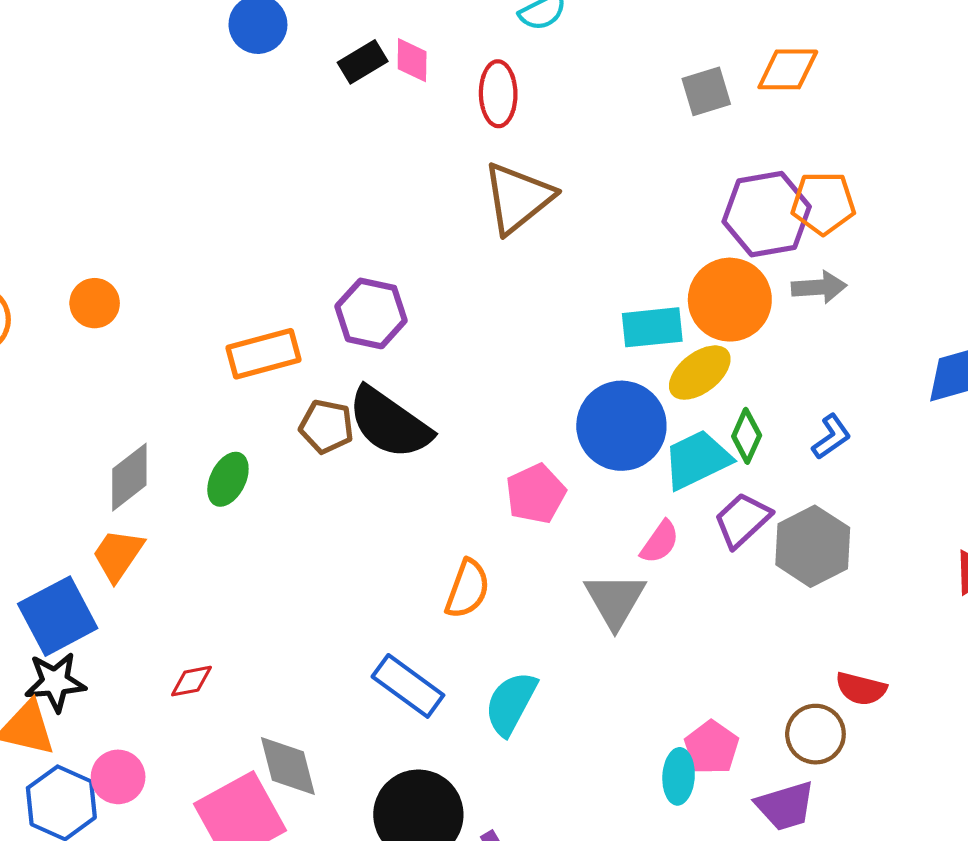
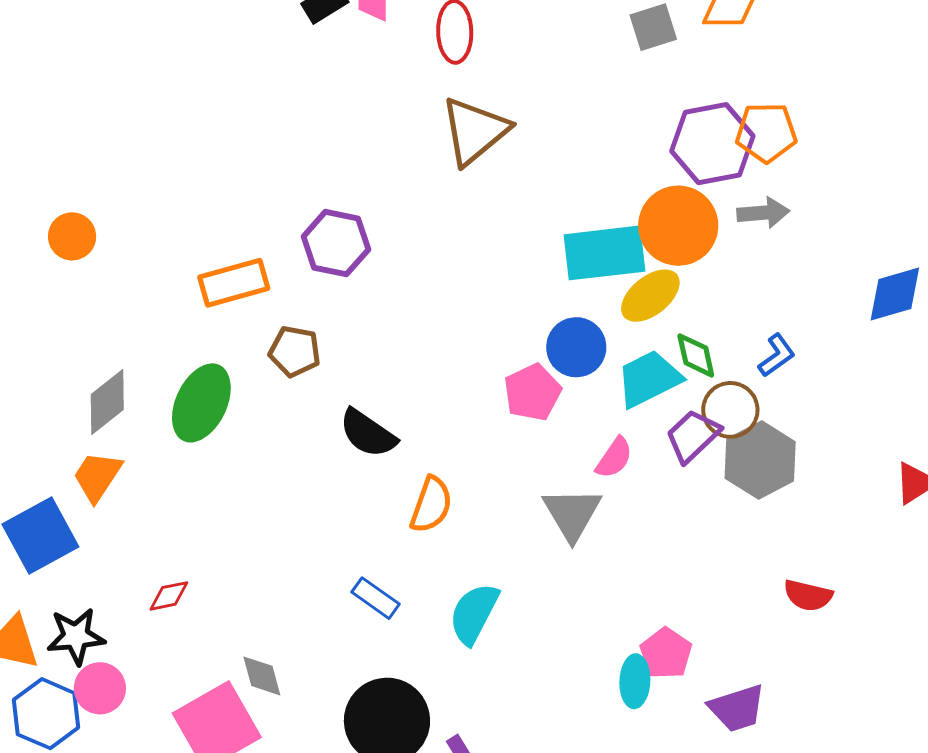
cyan rectangle: (652, 327) -> (604, 253), size x1.4
black semicircle: (389, 423) -> (368, 433), moved, size x0.7
blue circle: (621, 426) -> (576, 347), size x0.7
green diamond: (747, 436) -> (696, 355), turned -36
green ellipse: (228, 479) -> (201, 403), size x1.5
pink pentagon: (536, 494) -> (533, 392), moved
black star: (55, 682) -> (76, 636), moved
blue rectangle: (408, 686) -> (376, 598), size x0.7
brown circle: (815, 734) -> (730, 410), moved
gray diamond: (288, 766) -> (262, 676), size x0.7

